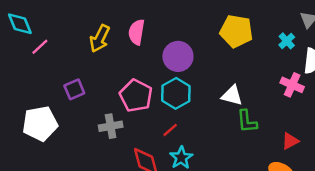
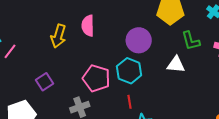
purple circle: (178, 56) -> (139, 40), moved
green L-shape: (247, 121) -> (191, 41), moved
red line: (170, 130) -> (130, 102), turned -48

